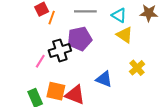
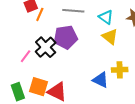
black cross: (60, 50) -> (46, 47), turned -30
yellow cross: (137, 68) -> (120, 70), turned 35
blue triangle: (104, 79) -> (101, 80), moved

